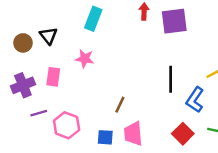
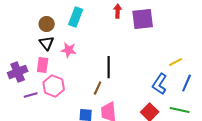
black triangle: (48, 36) -> (47, 43), moved
brown circle: (23, 43) -> (47, 24), moved
black line: (171, 79) -> (109, 67), moved
pink hexagon: (67, 125) -> (54, 86), moved

